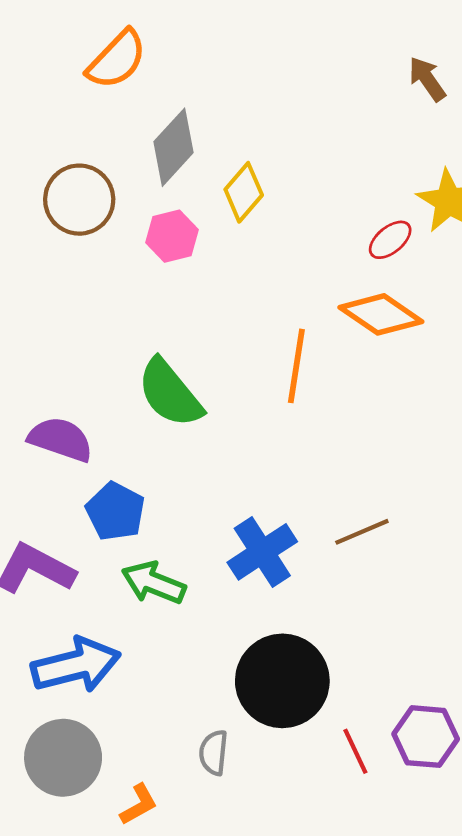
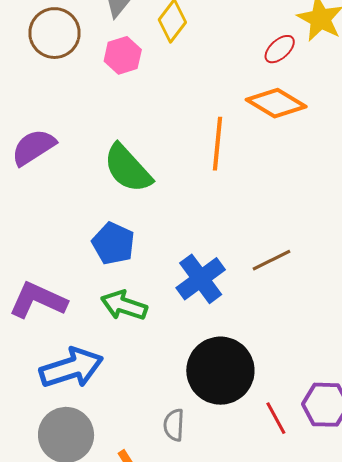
purple semicircle: (61, 439) -> (33, 147), moved, turned -48
blue pentagon: (115, 511) -> (113, 244), moved

